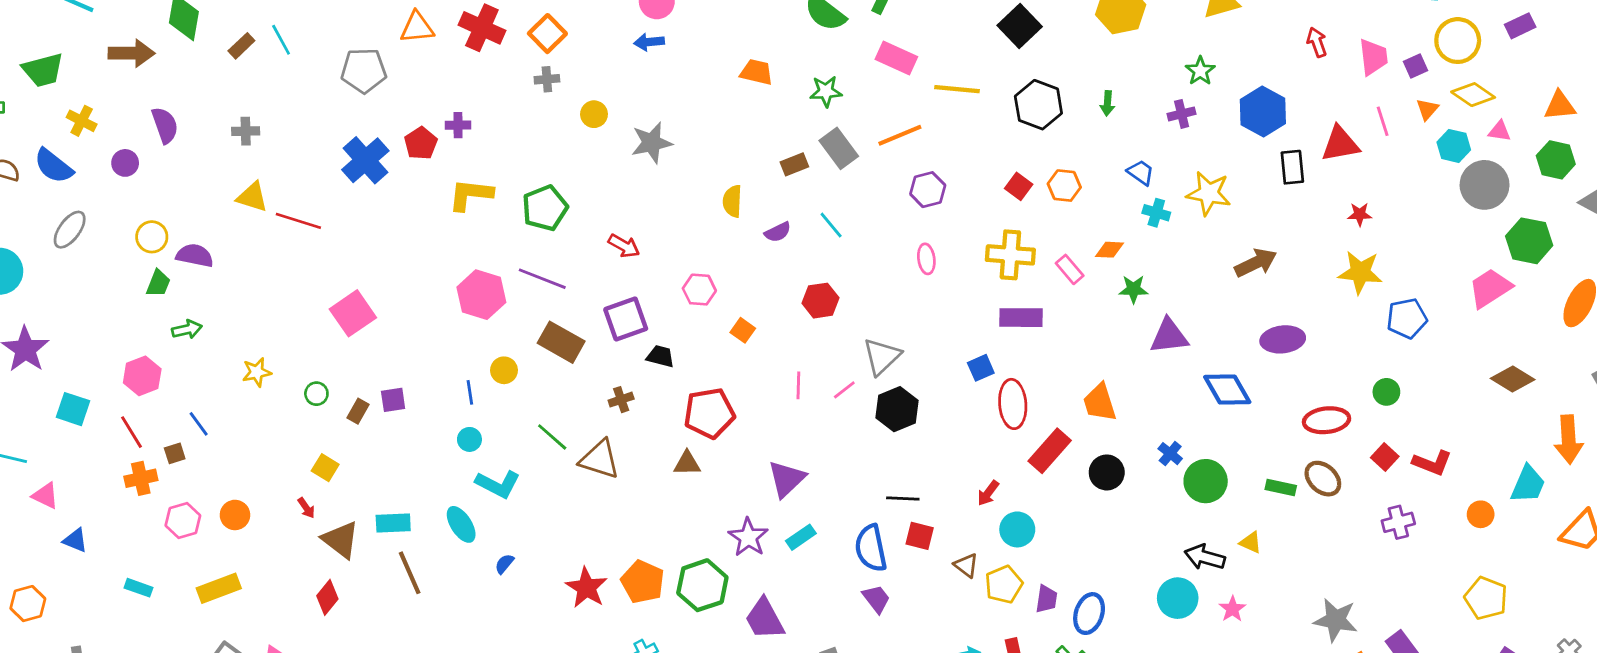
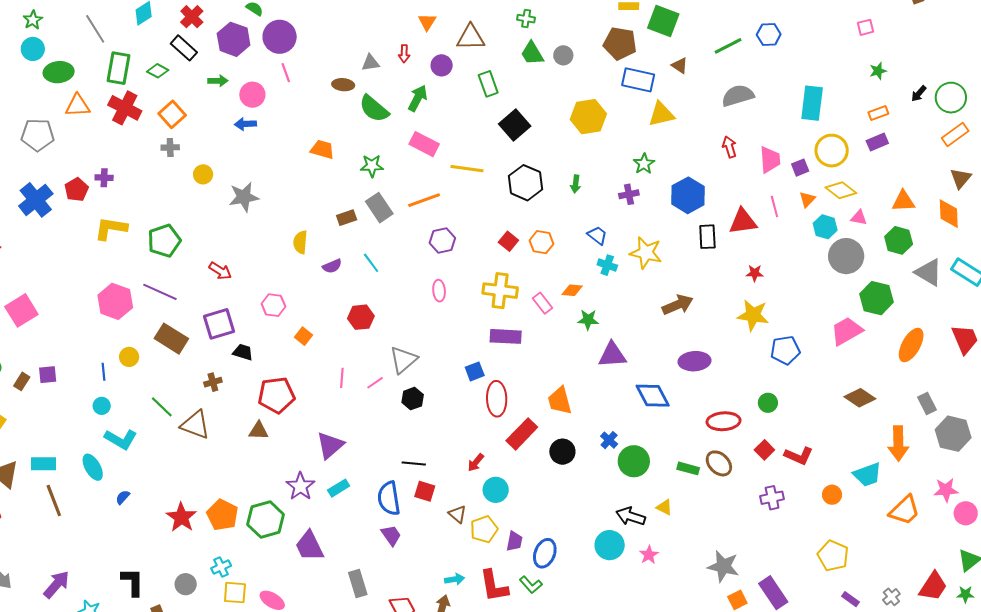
black hexagon: (897, 409) -> (413, 399), size x0.7
cyan trapezoid: (1528, 484) -> (867, 475), turned 44

